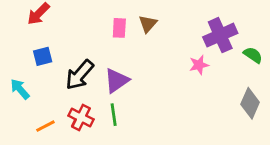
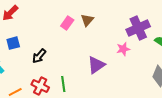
pink rectangle: (119, 28) -> (67, 23), turned 32
black arrow: (80, 75) -> (39, 56), size x0.7
purple triangle: (117, 81) -> (96, 65), moved

